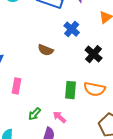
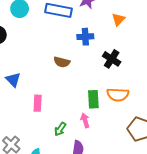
blue cross: (72, 29) -> (85, 37), turned -35
pink arrow: (59, 117) -> (85, 120), moved, turned 40

